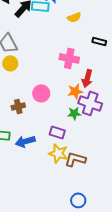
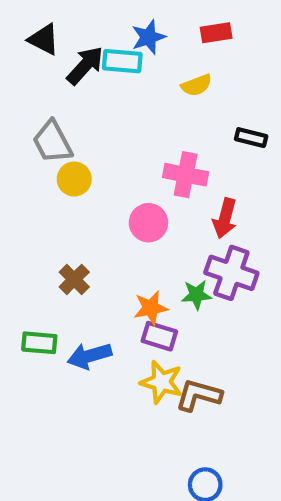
yellow circle: (10, 63) -> (74, 179), moved
orange star: (75, 91) -> (151, 308), moved
pink circle: (41, 93) -> (148, 223), moved
brown cross: (18, 106) -> (74, 279), turned -32

